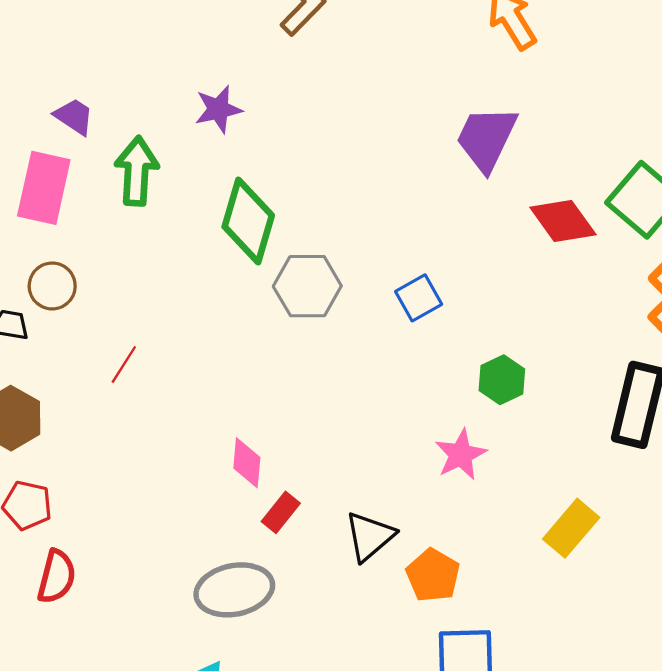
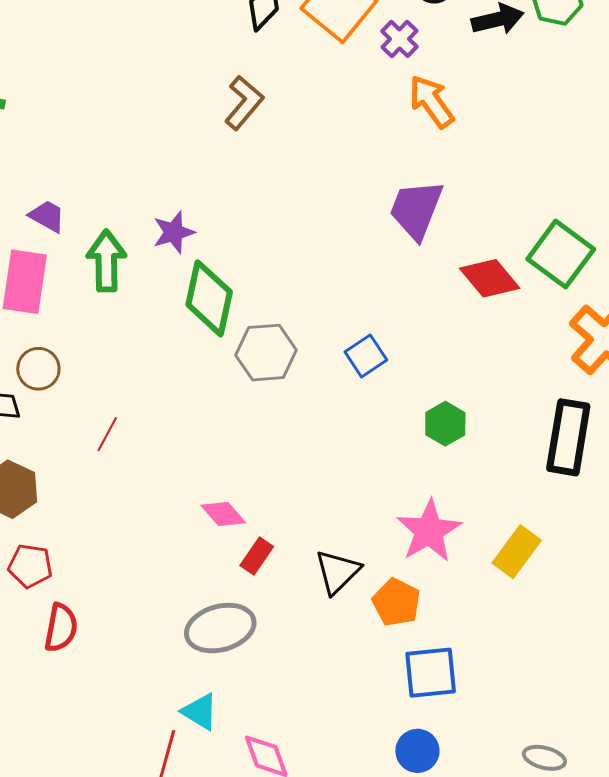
purple star: (218, 109) -> (174, 232), moved
pink star: (461, 455) -> (429, 531), moved, size x1.4
pink diamond: (247, 463) -> (223, 514), turned -42

